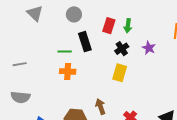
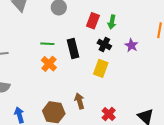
black rectangle: (85, 42) -> (73, 48), moved
black cross: (122, 49) -> (104, 45), turned -32
orange cross: (68, 71) -> (49, 64), turned 35

